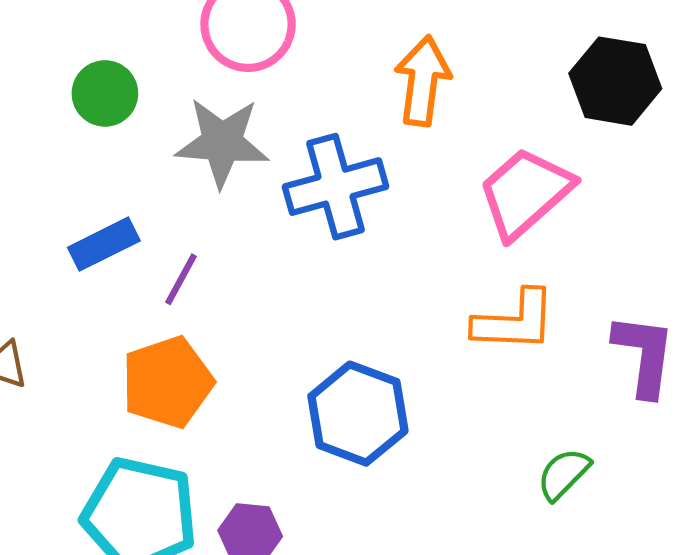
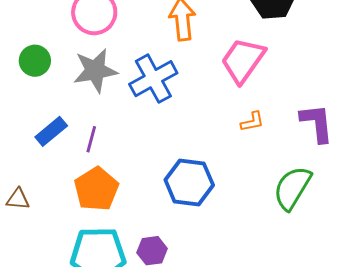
orange L-shape: (515, 321) -> (252, 122), size x0.6
green semicircle: (564, 474) -> (292, 188), size x1.6

